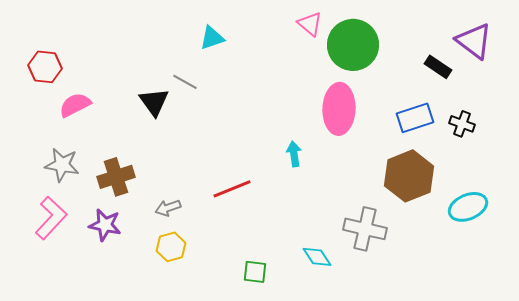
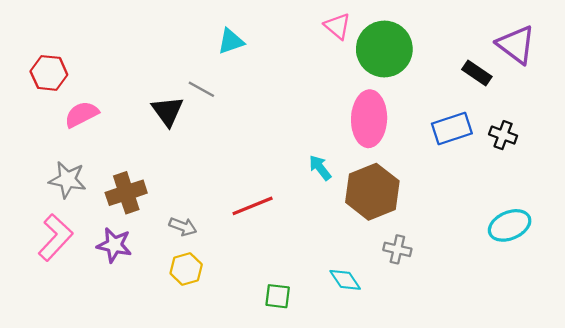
cyan arrow: (294, 154) -> (320, 168), turned -30
brown hexagon: (409, 176) -> (372, 192), moved
gray arrow: (168, 208) -> (183, 227), turned -140
gray cross: (365, 229) -> (397, 249), size x0.6

